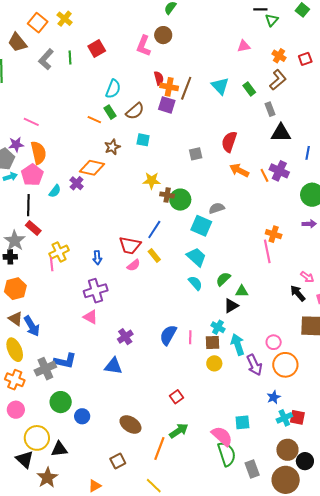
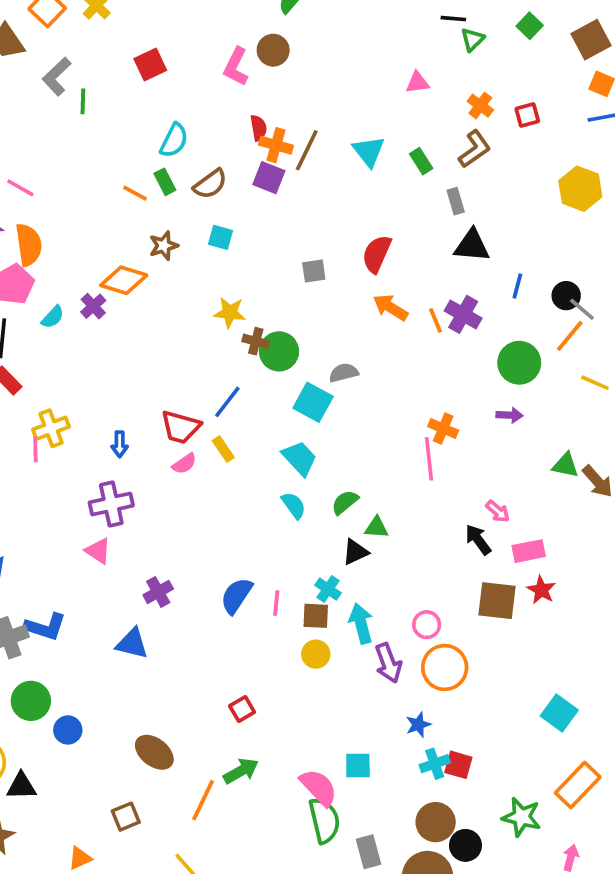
green line: (70, 57) -> (83, 101), moved

